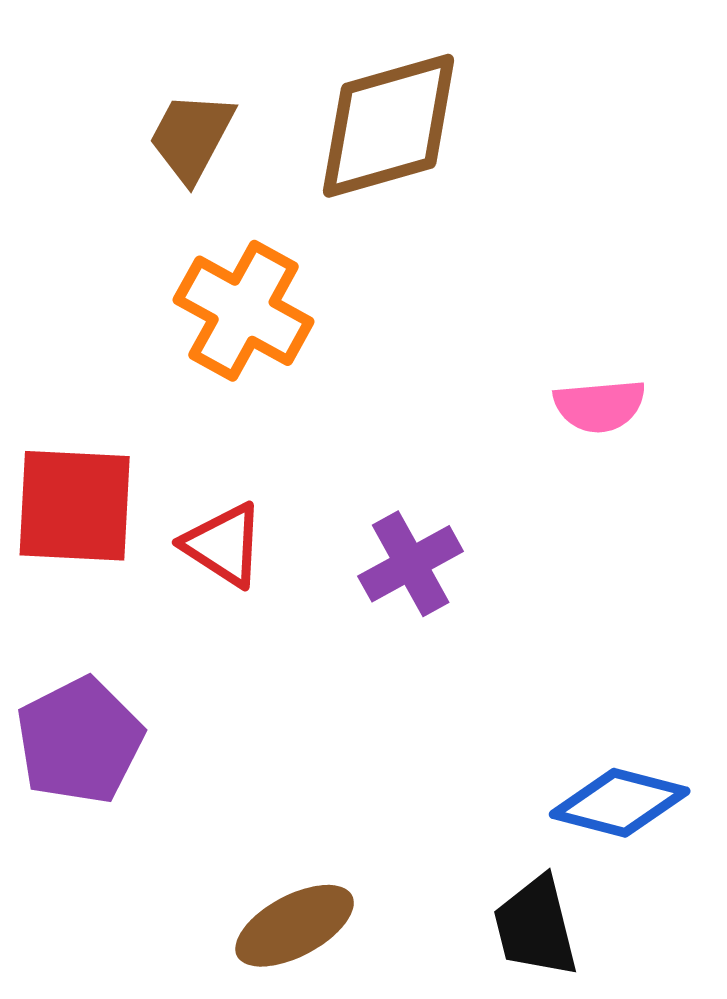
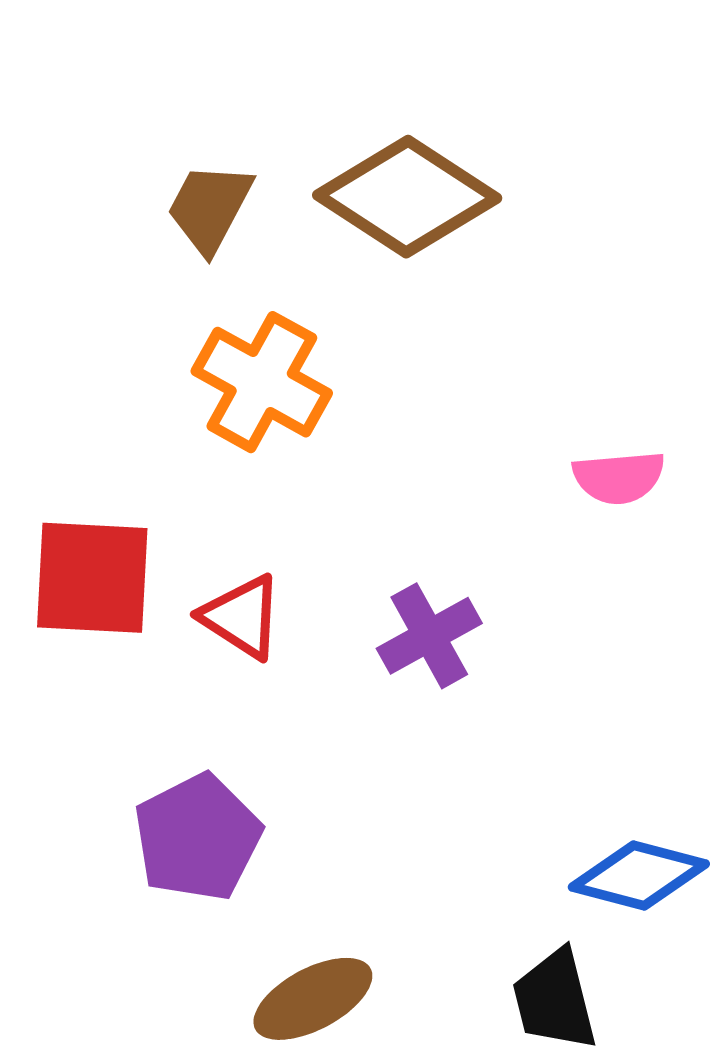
brown diamond: (389, 126) -> (407, 197), turned 49
purple pentagon: (80, 741) -> (198, 837), moved

